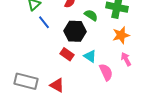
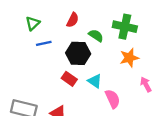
blue line: (44, 22) -> (44, 43), turned -64
pink arrow: (126, 59) -> (146, 84), moved

